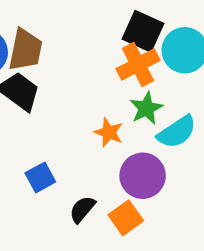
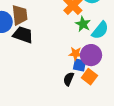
orange star: (109, 132) -> (76, 54), moved
blue square: (40, 177) -> (79, 65), moved, turned -32

